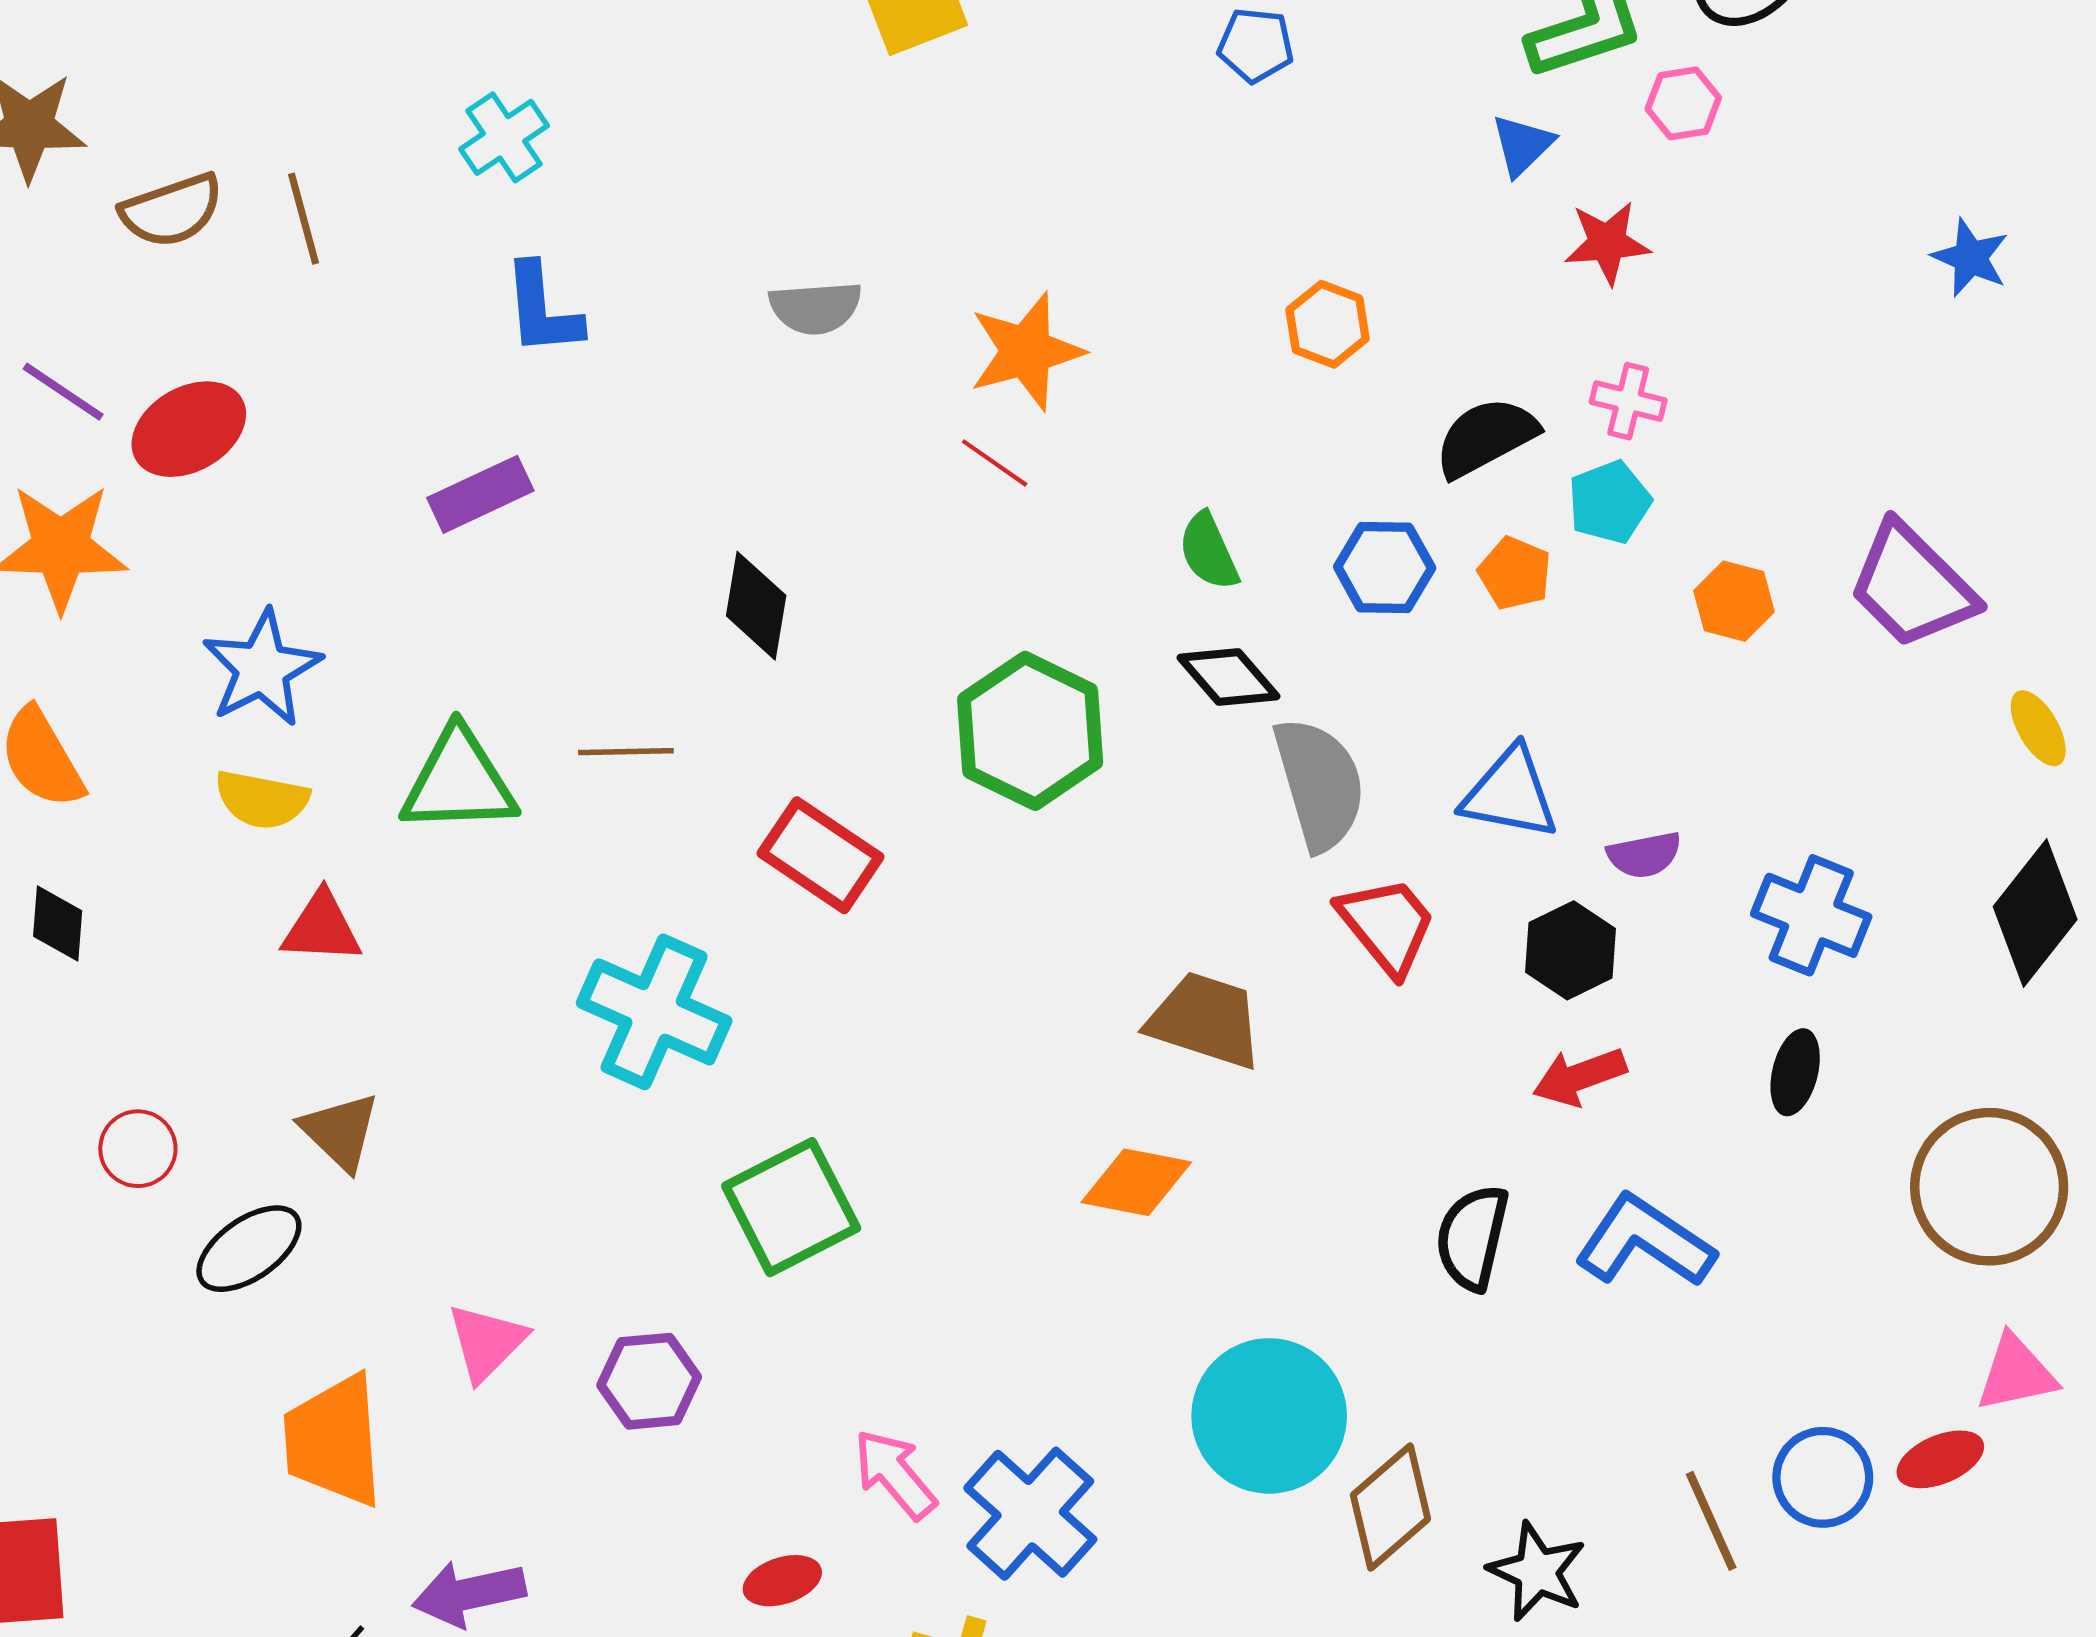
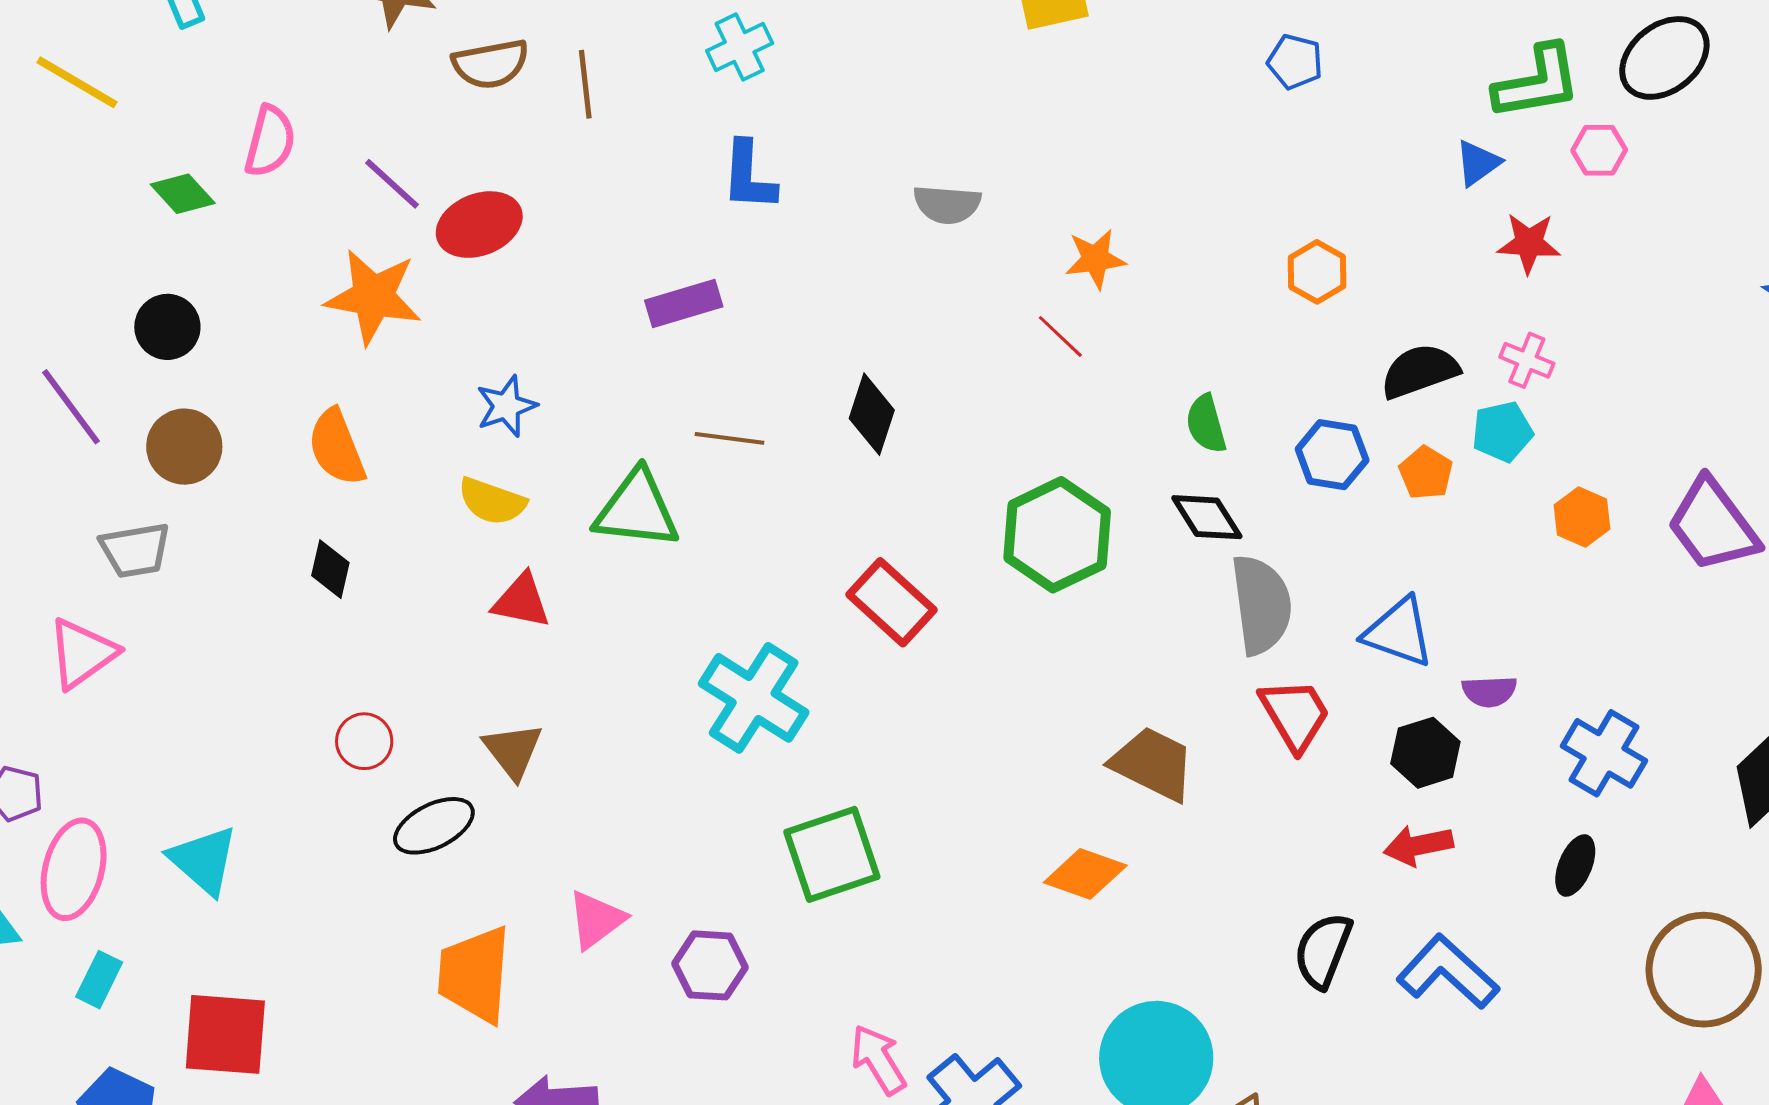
orange star: (1026, 351) -> (1095, 259), size x0.7
blue star: (262, 668) -> (506, 406), size x0.7
brown line: (626, 752) -> (730, 438), moved

